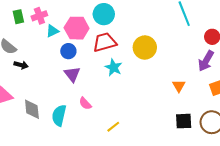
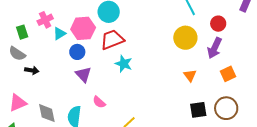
green rectangle: (18, 17) -> (22, 32), moved
yellow circle: (145, 47) -> (185, 38), moved

